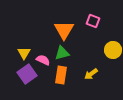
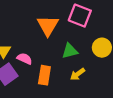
pink square: (93, 21) -> (80, 16), size x1.5
green triangle: (62, 53) -> (70, 51), moved

